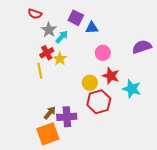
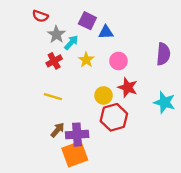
purple semicircle: (142, 47) -> (163, 54), turned 114
yellow star: (60, 59) -> (86, 60), moved
yellow line: (40, 71) -> (53, 97), moved, turned -63
cyan star: (132, 89) -> (164, 102), moved
orange square: (48, 134) -> (75, 154), moved

